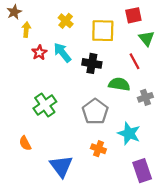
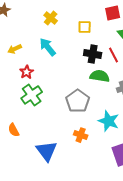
yellow arrow: (26, 30) -> (15, 49), moved, turned -120
yellow square: (103, 31) -> (85, 27), size x0.6
red star: (39, 53) -> (27, 72), moved
black cross: (92, 63) -> (93, 54), moved

